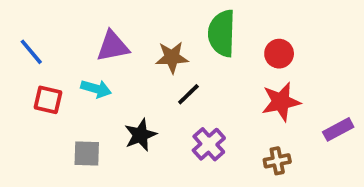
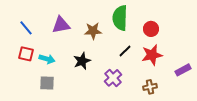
blue line: (31, 52) -> (26, 28), moved
cyan arrow: (96, 89) -> (47, 59), moved
black line: (188, 94) -> (125, 51), moved
black star: (140, 135) -> (82, 61), moved

